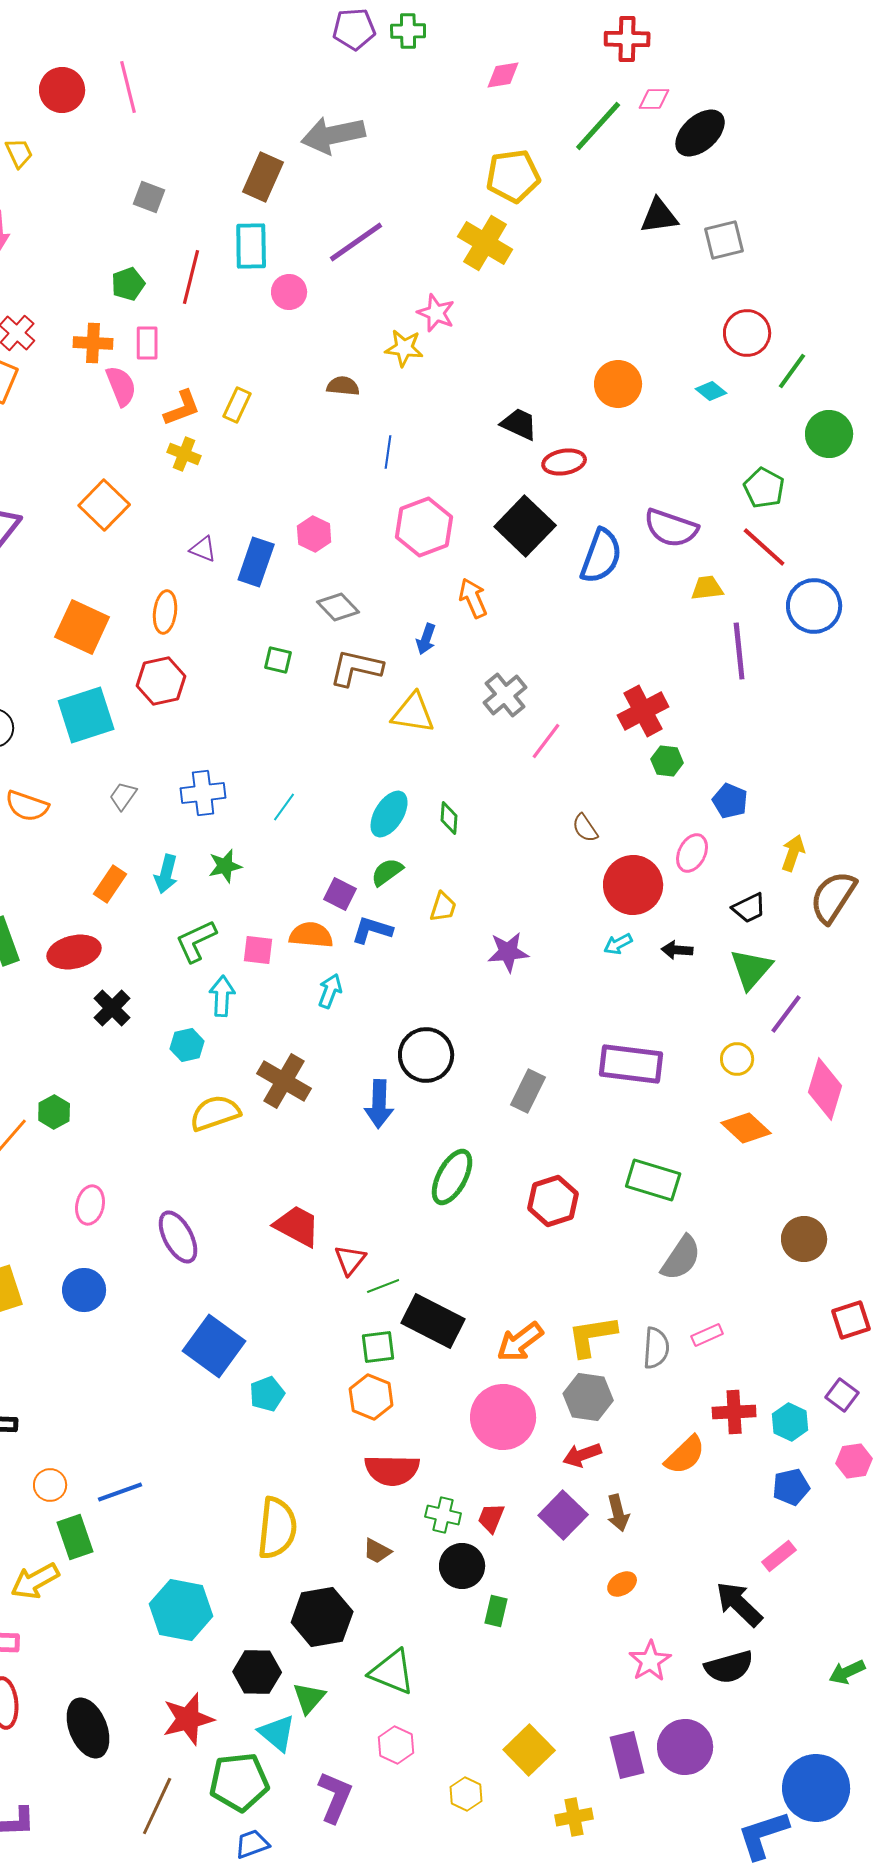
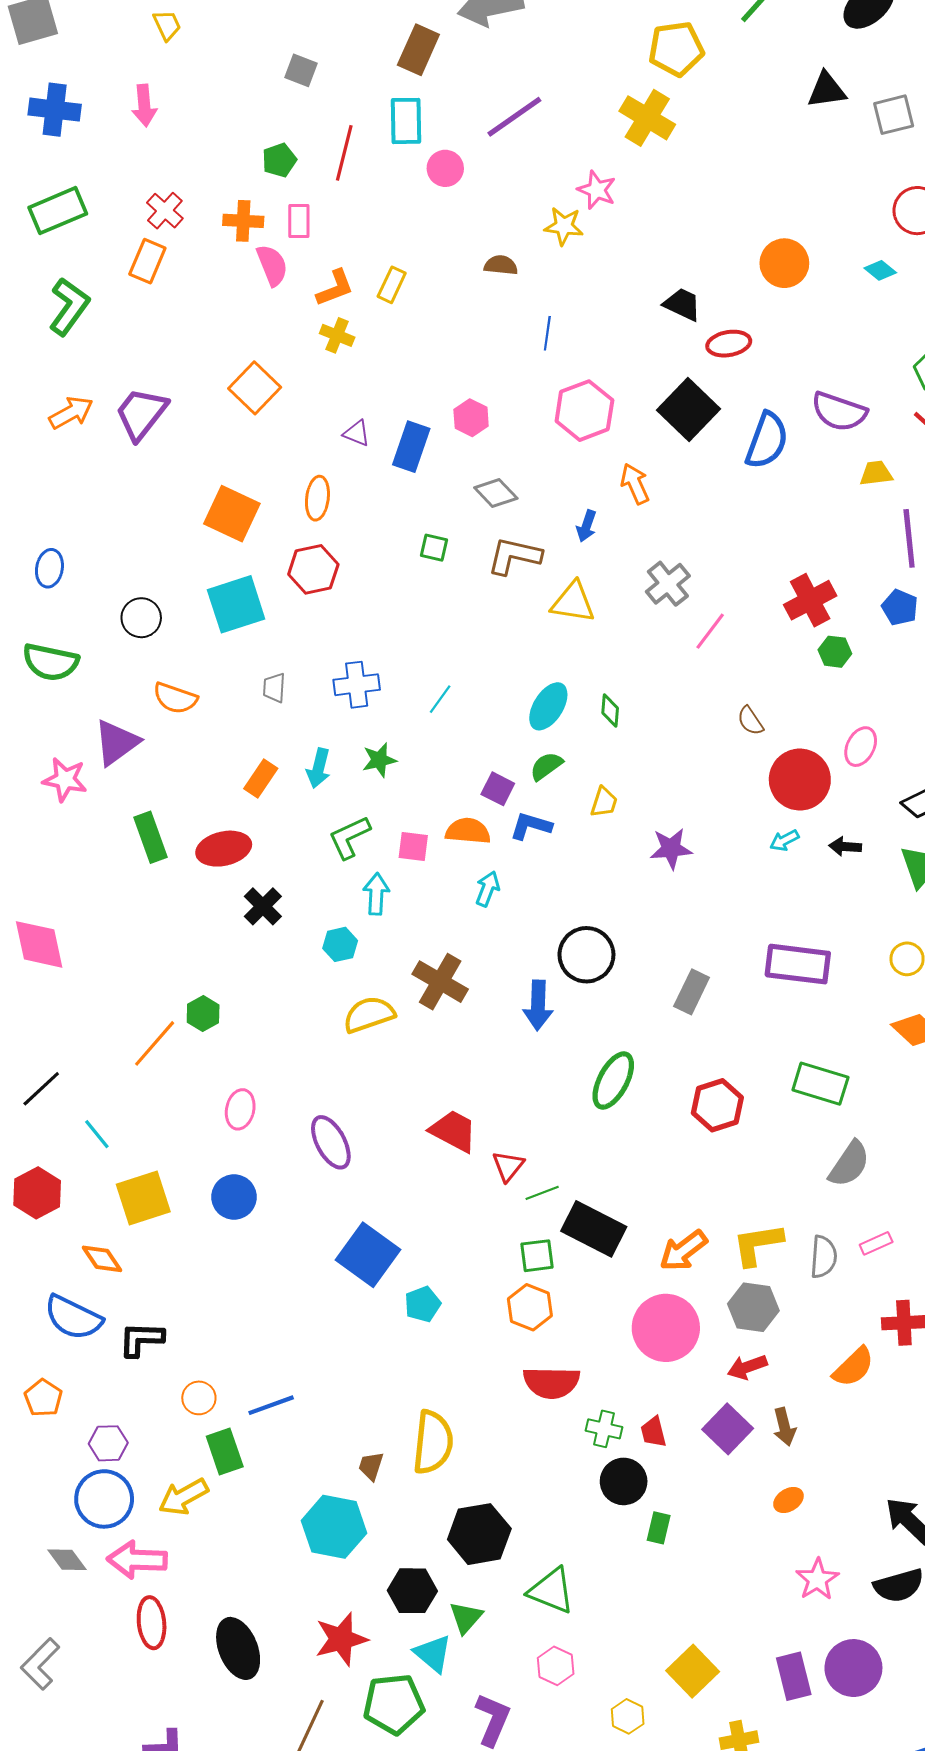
gray trapezoid: (123, 796) -> (274, 688), turned -32
blue pentagon: (730, 801) -> (900, 607), moved
red trapezoid: (491, 1518) -> (653, 1432), turned -36
brown trapezoid: (377, 1551) -> (371, 1466), moved, turned 80

